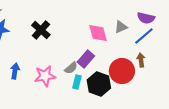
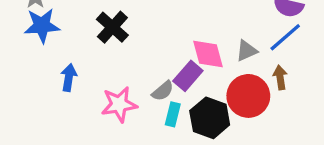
gray triangle: (121, 27) -> (247, 51), moved
pink diamond: (98, 33) -> (208, 54), moved
blue arrow: (15, 71) -> (69, 78), moved

